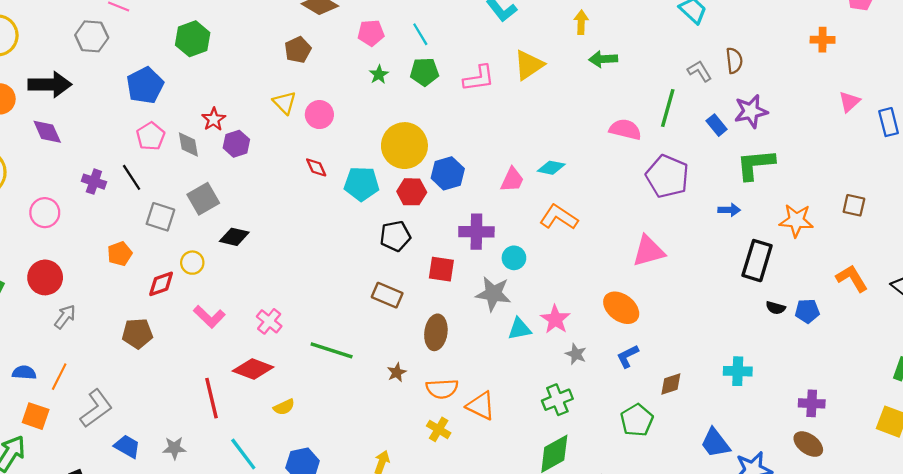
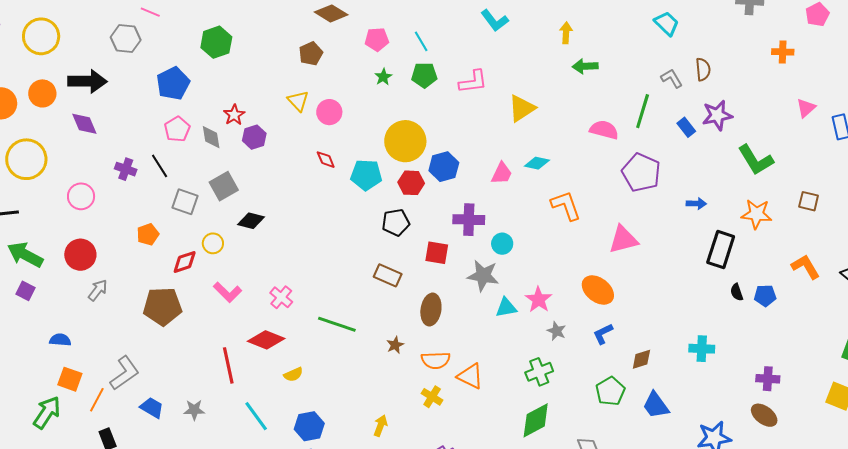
yellow triangle: (529, 65) -> (522, 108), moved
green L-shape: (756, 164) -> (756, 160), moved, turned -117
orange L-shape: (559, 217) -> (566, 206), moved, turned 36
black semicircle: (776, 308) -> (737, 292), turned 54
brown pentagon: (137, 333) -> (163, 306), size x1.4
orange line: (59, 377) -> (97, 400), moved
blue trapezoid: (715, 443) -> (656, 405), moved

